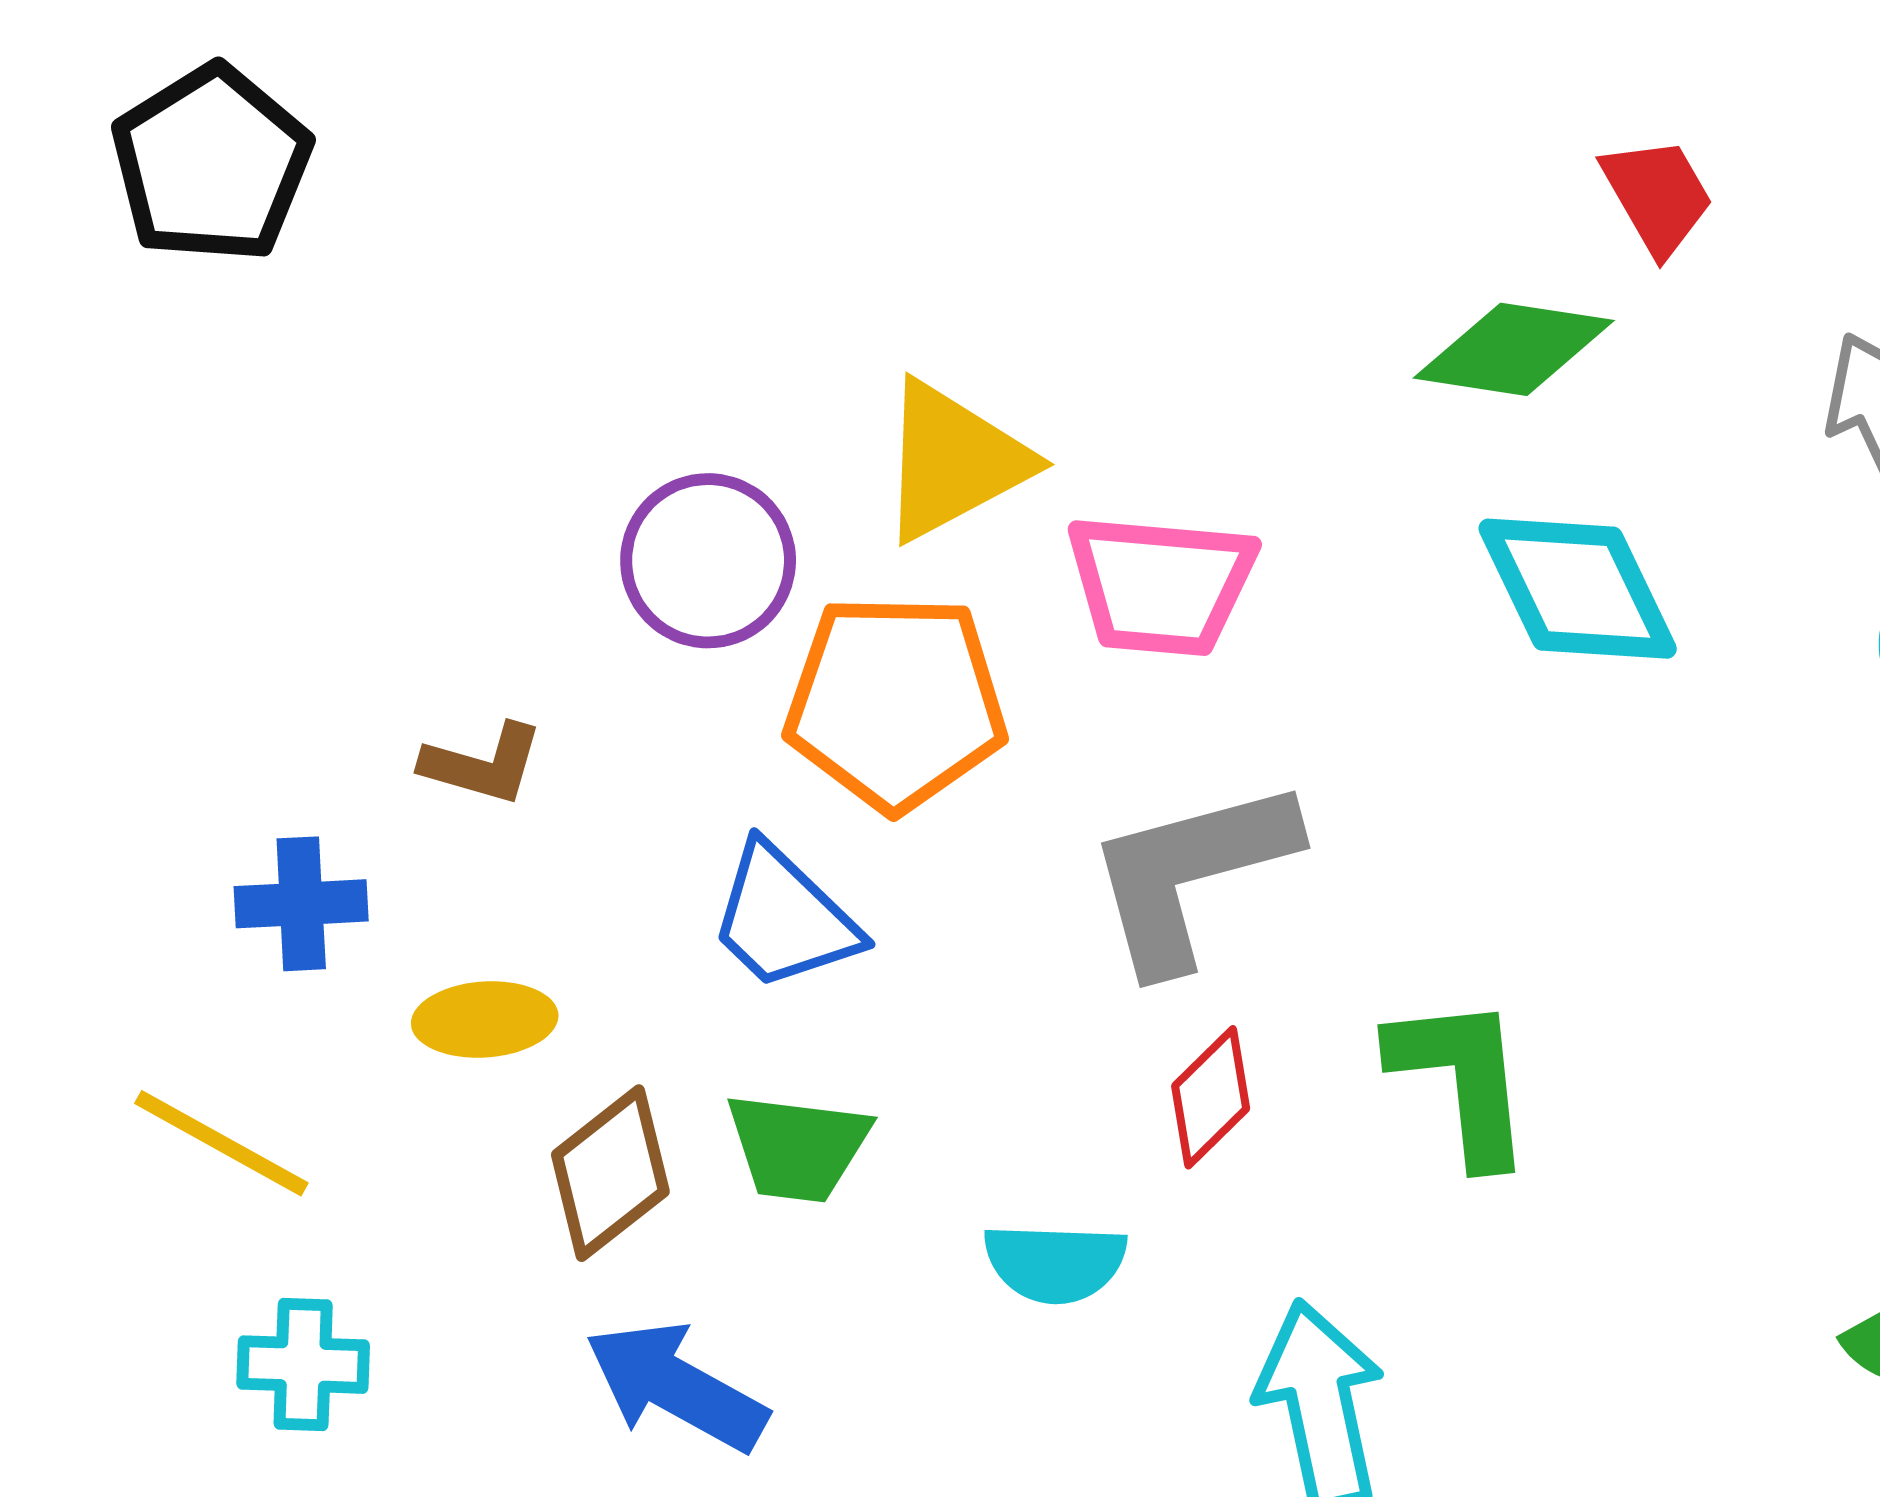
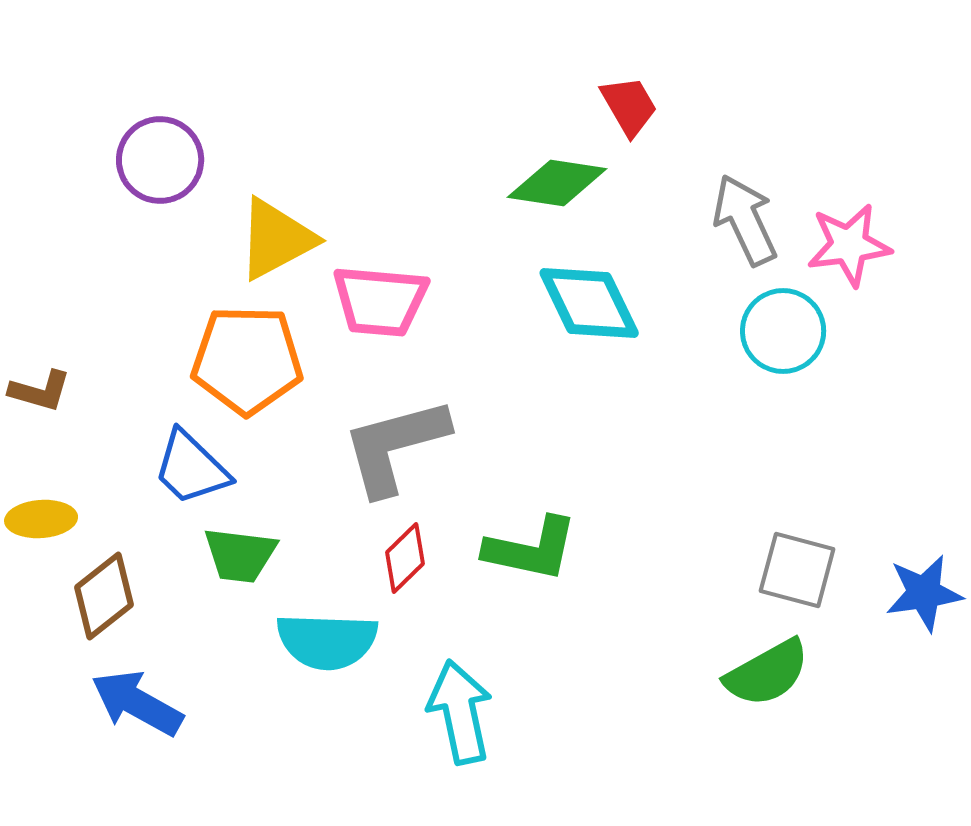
purple circle: (708, 561) -> (160, 160), moved
green L-shape: (1462, 1079) -> (531, 549), turned 108
green trapezoid: (798, 1147) -> (240, 555), moved
cyan semicircle: (1055, 1263) -> (327, 641), size x1.4

